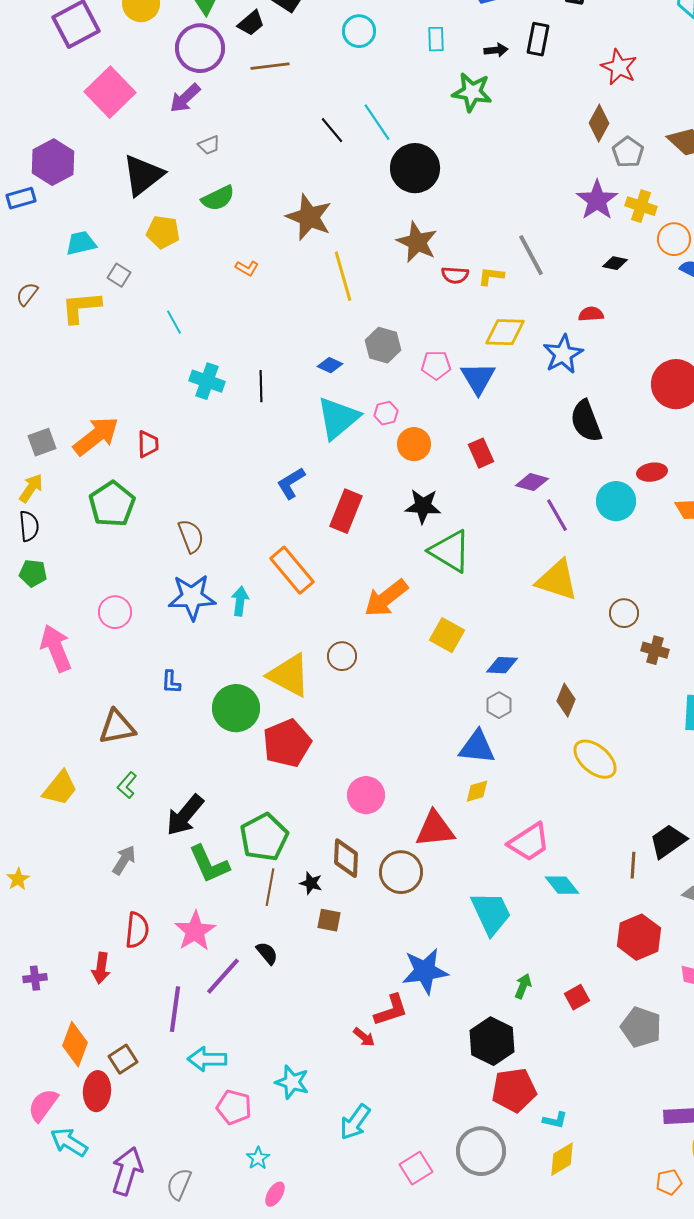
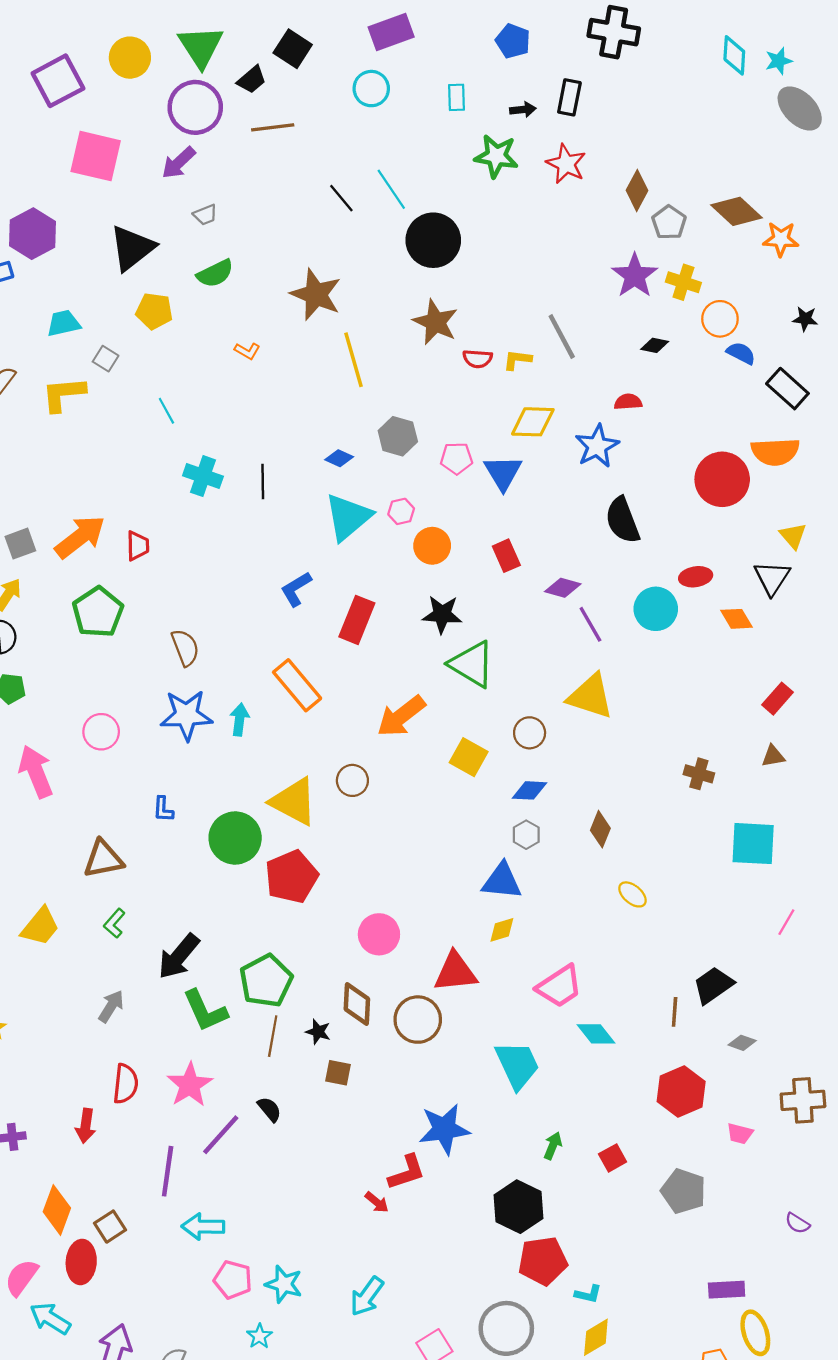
red star: (619, 67) -> (566, 164), moved
pink square: (110, 92) -> (96, 156), turned -33
brown circle: (624, 613) -> (530, 733), moved
yellow ellipse: (595, 759) -> (632, 894), size x0.6
cyan star: (292, 1082) -> (284, 1284), moved

